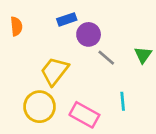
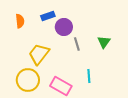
orange semicircle: (16, 26) -> (20, 21), moved
gray line: (106, 58) -> (77, 44), turned 32

